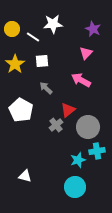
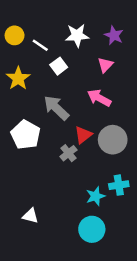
white star: (53, 24) -> (77, 35), moved
white square: (42, 61) -> (59, 66), moved, turned -32
gray arrow: (46, 88) -> (56, 108), size x1.6
gray circle: (88, 127) -> (113, 140), moved

